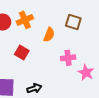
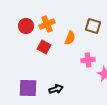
red square: (22, 53) -> (44, 47), moved

